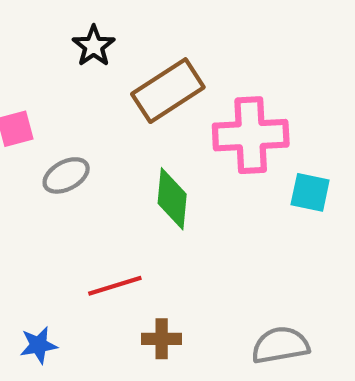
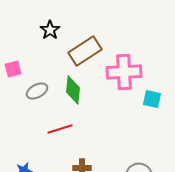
green diamond: (172, 199) -> (73, 90), moved
red line: (115, 286) -> (60, 129), moved

